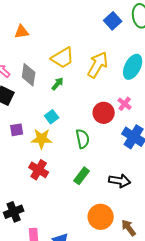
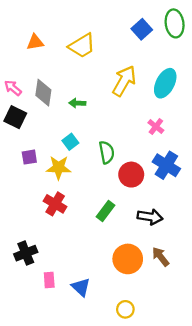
yellow trapezoid: (63, 58) -> (82, 46), moved
green arrow: (58, 84) -> (77, 103), turned -128
red circle: (104, 113) -> (131, 175), moved
green semicircle: (83, 139) -> (107, 152), moved
brown arrow: (129, 228) -> (161, 257), moved

